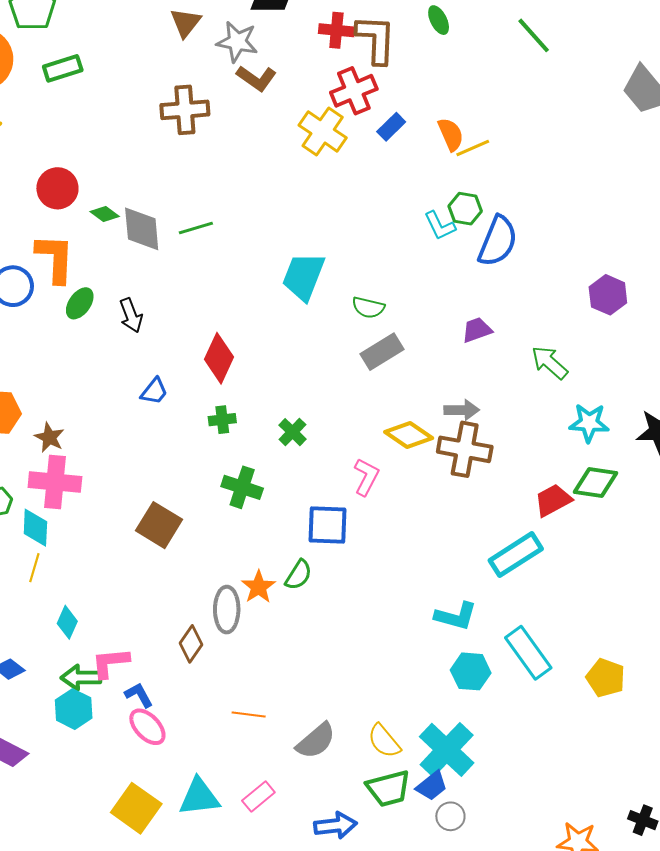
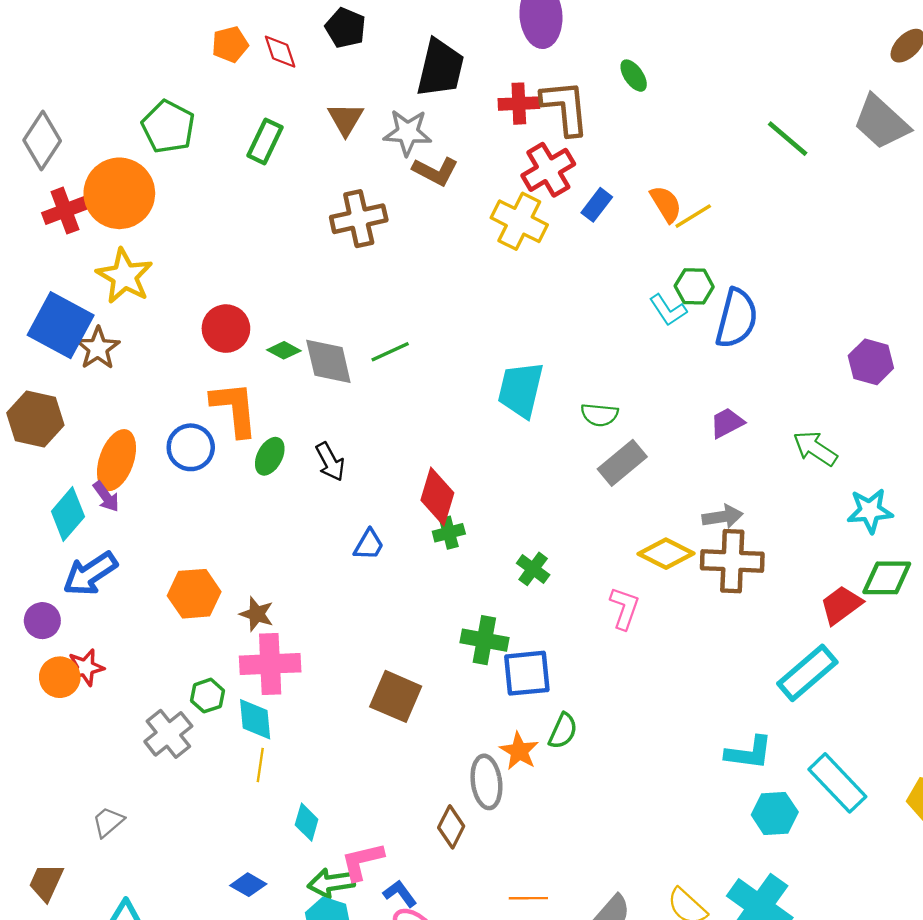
green line: (534, 35) -> (788, 139), moved
green rectangle: (63, 68) -> (265, 141), moved, turned -39
green cross: (222, 420) -> (449, 533), moved
blue square: (327, 525) -> (527, 673), moved

